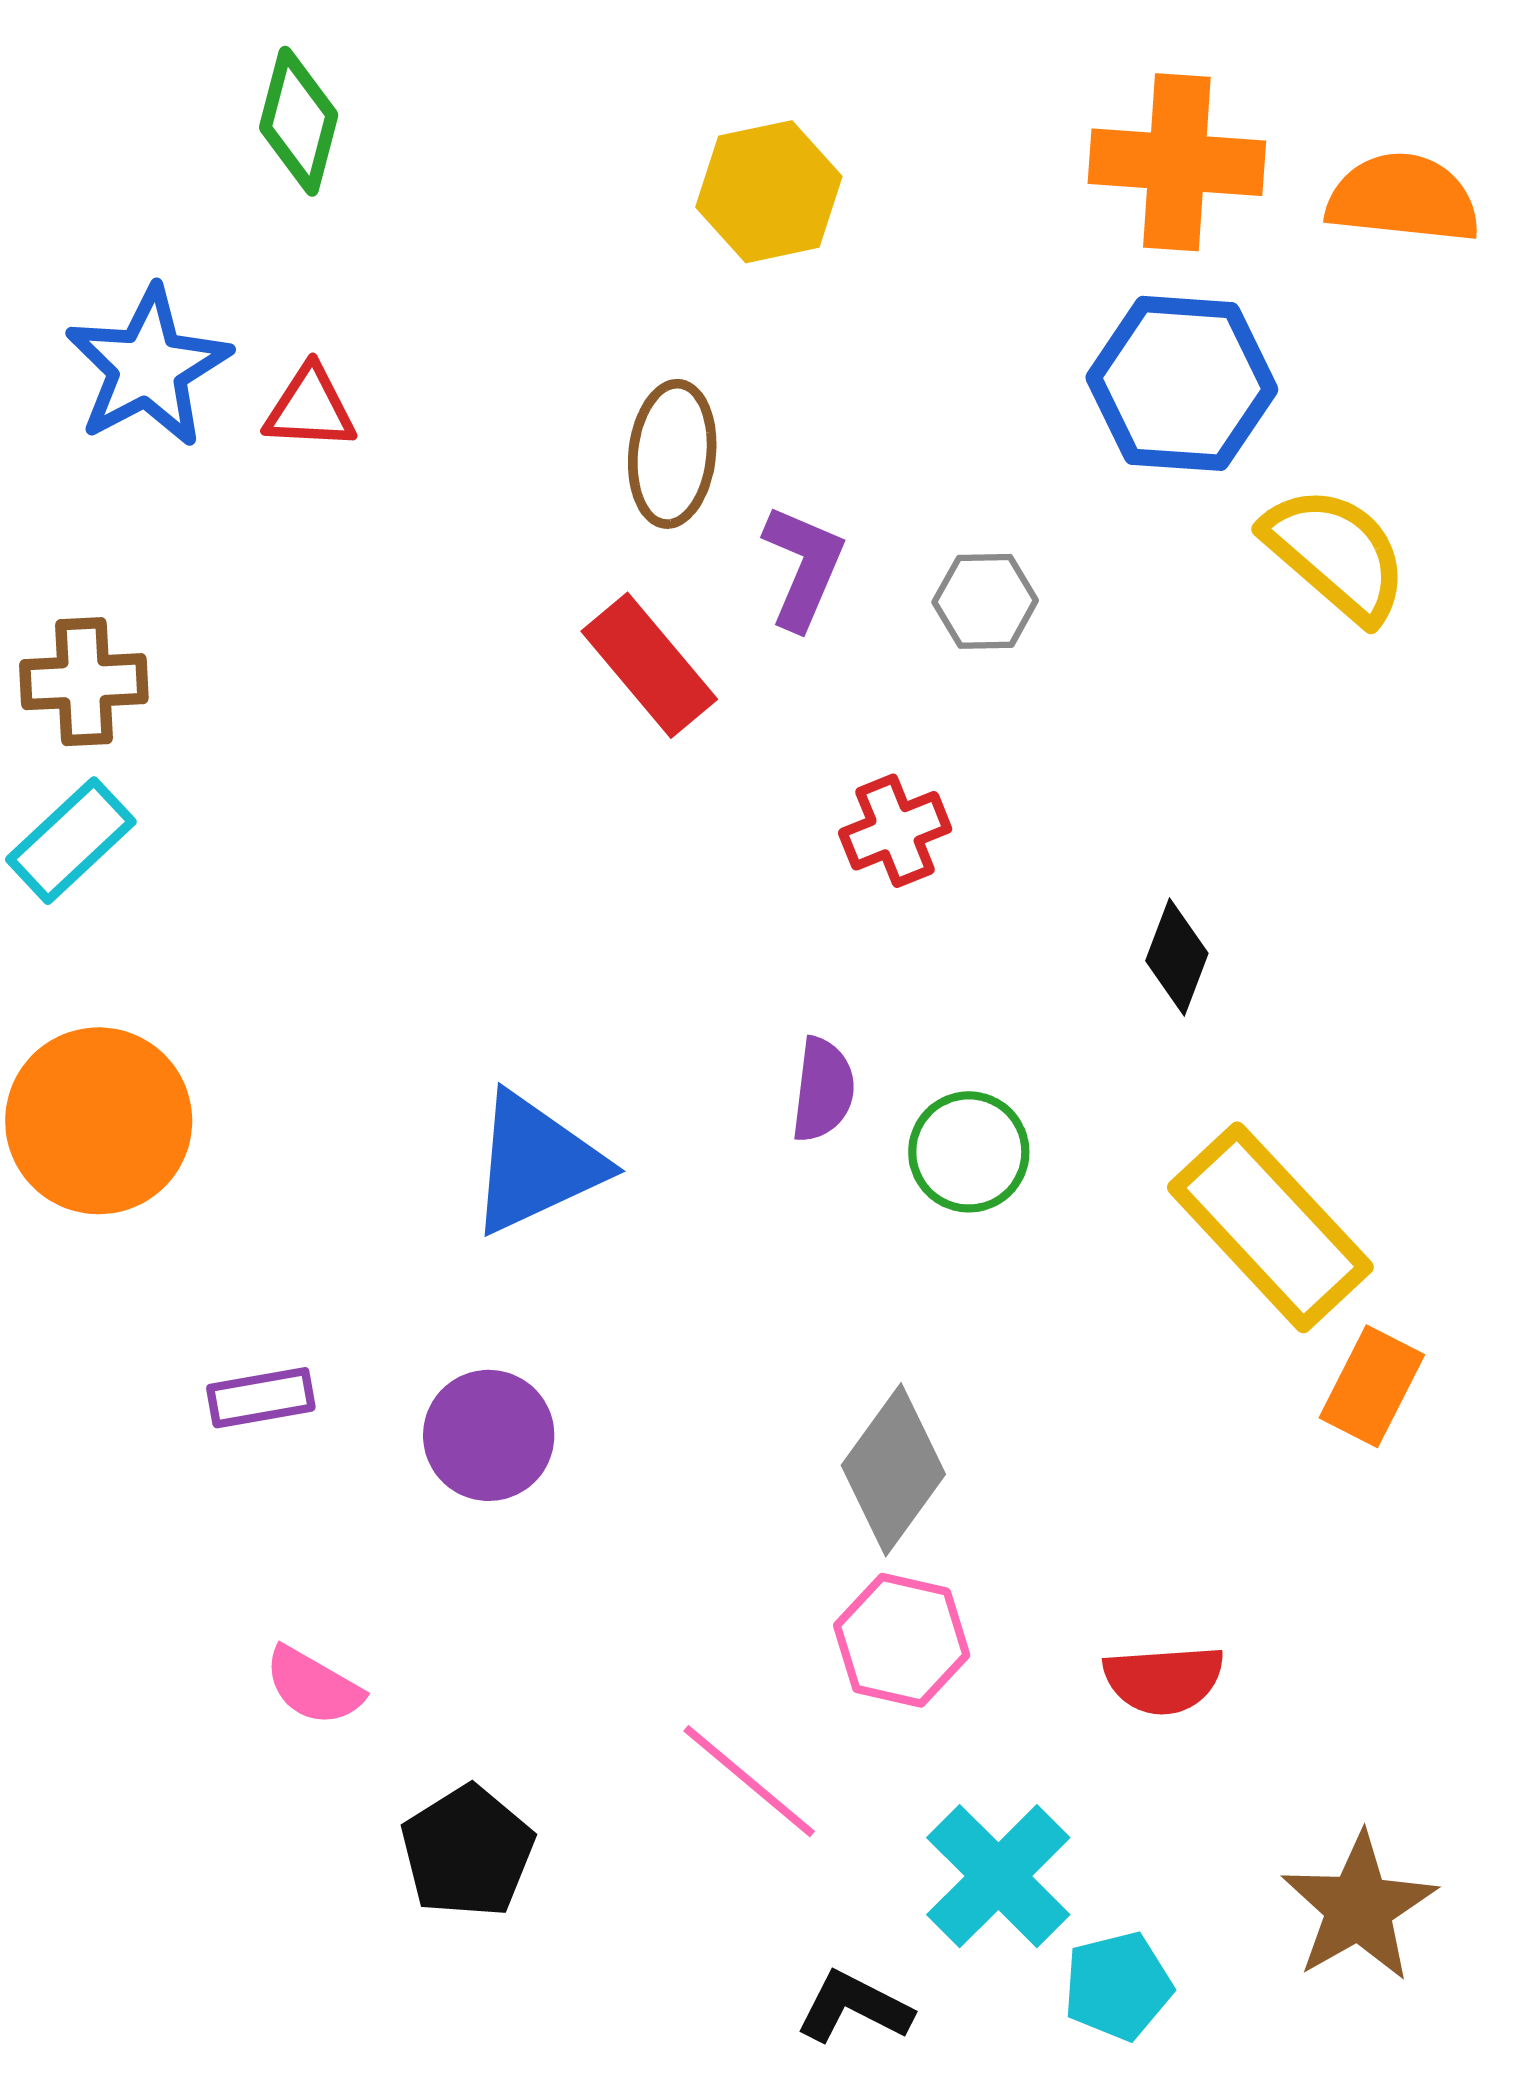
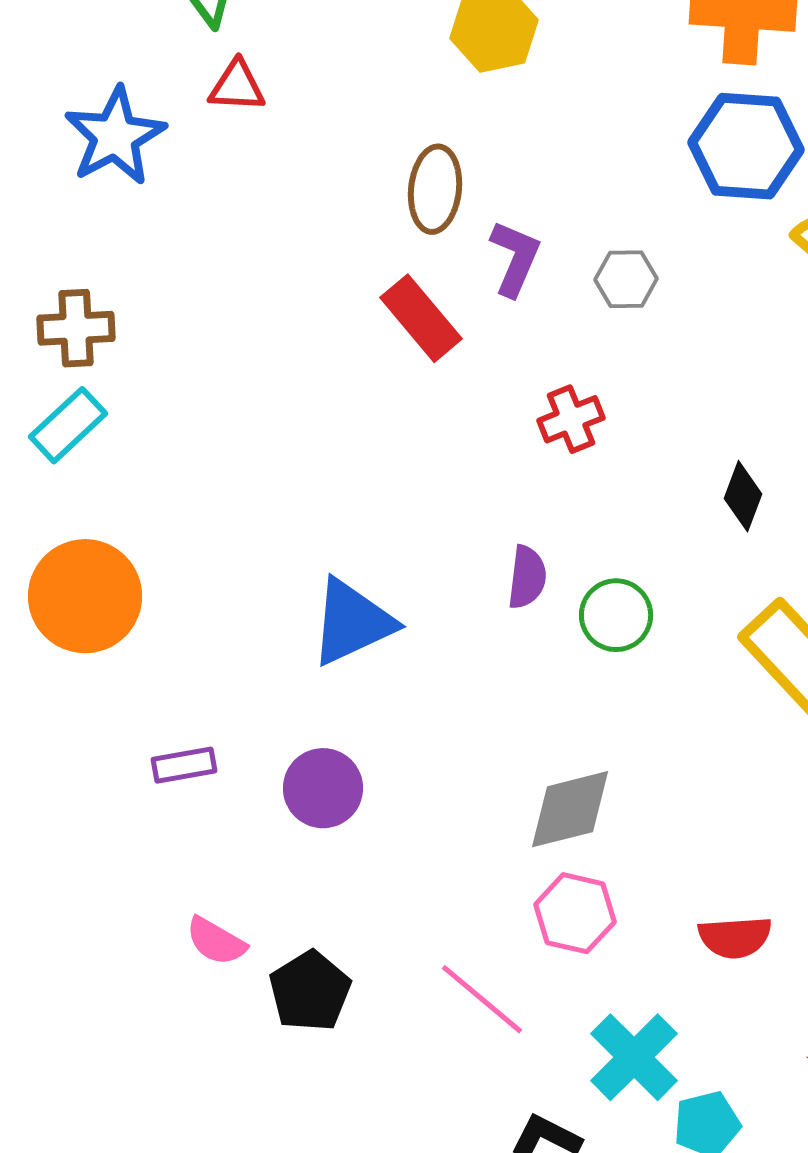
red triangle: (310, 408) -> (237, 86), moved
gray diamond: (893, 1470) -> (570, 809), turned 40
black pentagon: (467, 1852) -> (310, 991), moved

